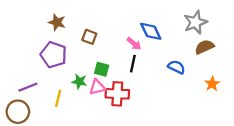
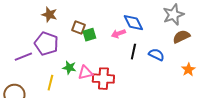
pink arrow: (134, 44) -> (118, 34), turned 120
black line: (133, 64) -> (133, 52), moved
green square: (102, 69) -> (89, 35), moved, turned -32
purple line: (28, 87) -> (23, 57), moved

